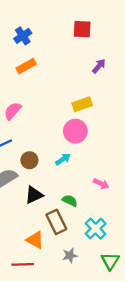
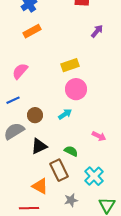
yellow rectangle: (82, 104) -> (70, 65), moved

